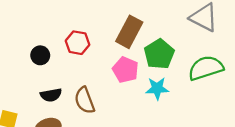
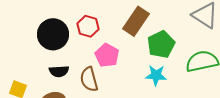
black circle: (40, 55) -> (53, 34), size x1.8
pink pentagon: (125, 70) -> (107, 55), moved

